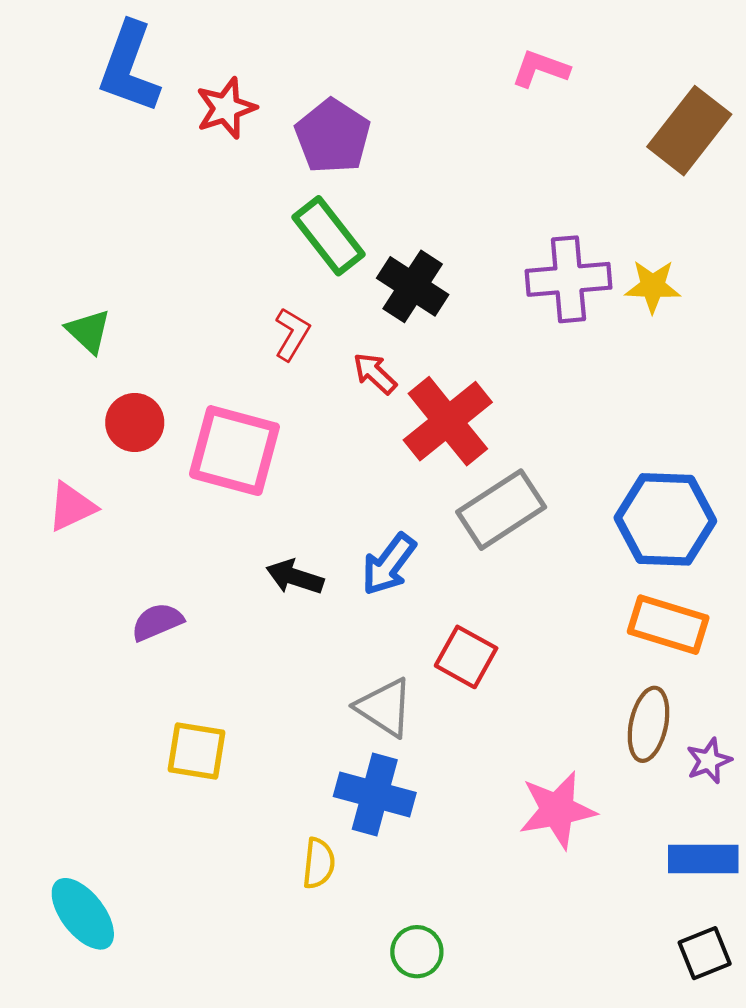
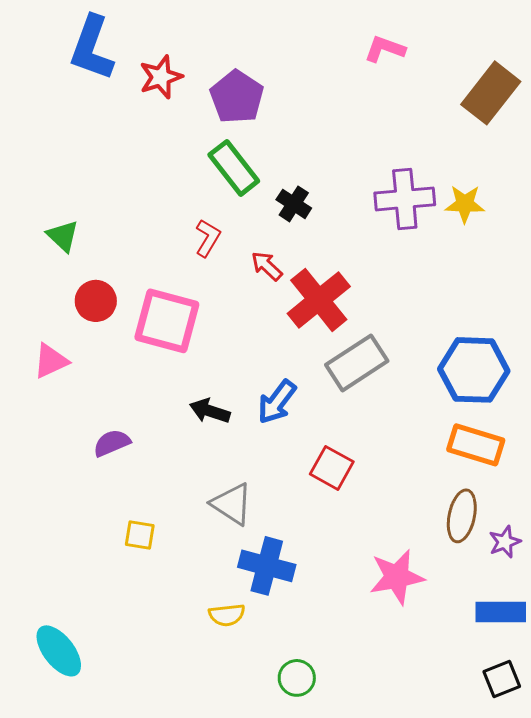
black cross: (413, 286) -> (294, 204), size x0.7
gray triangle: (385, 707) -> (232, 504), moved
yellow square: (197, 751) -> (140, 535), size x0.7
yellow semicircle: (319, 863) -> (227, 615), turned 78

